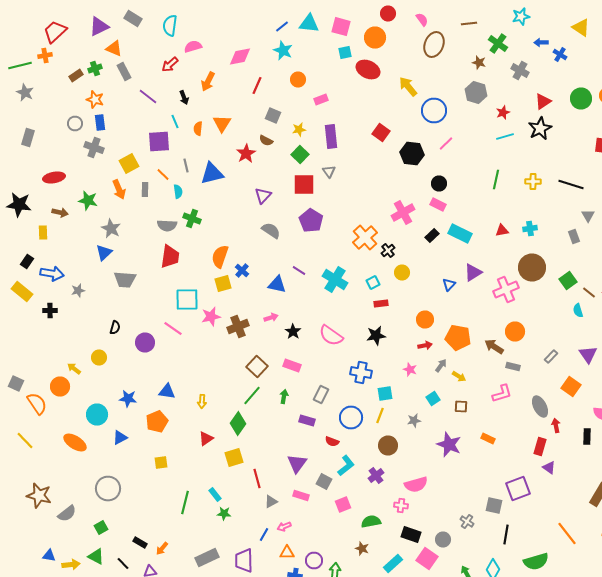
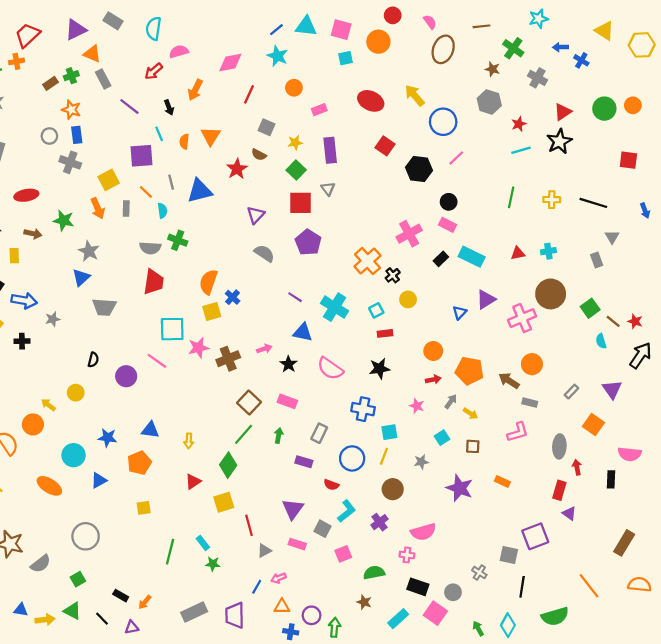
red ellipse: (368, 70) -> (371, 101), moved
blue triangle: (277, 284) -> (303, 332), moved
gray ellipse: (540, 406) -> (559, 446), turned 30

